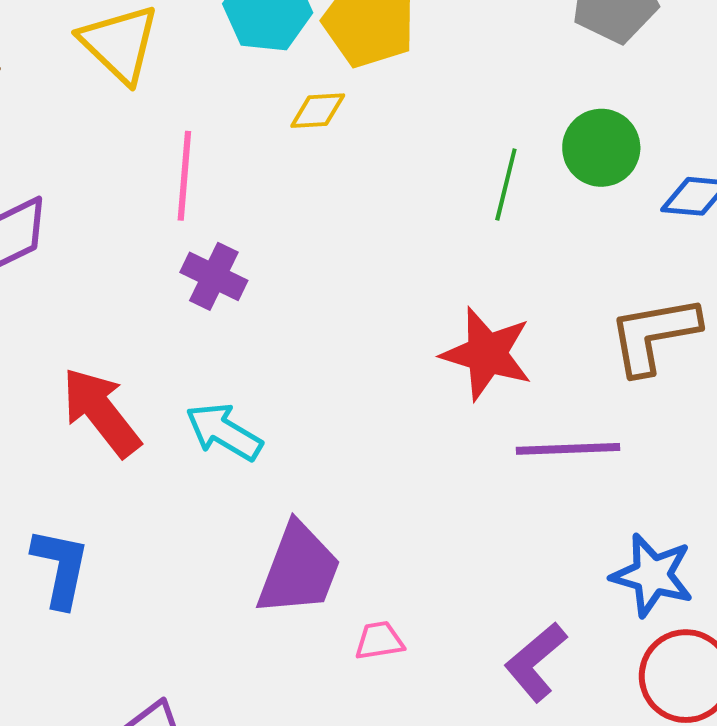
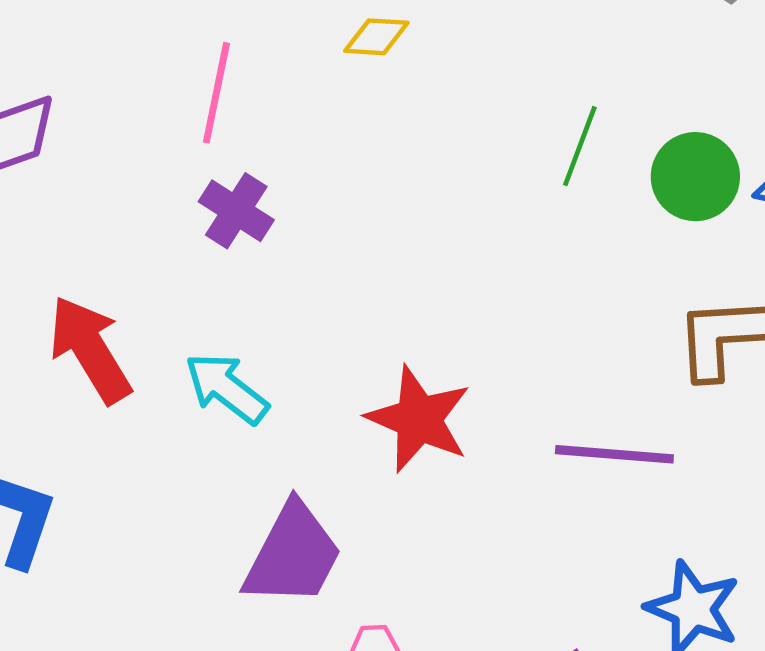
green circle: (601, 148) -> (695, 177), moved
red star: (487, 354) -> (419, 419), moved

